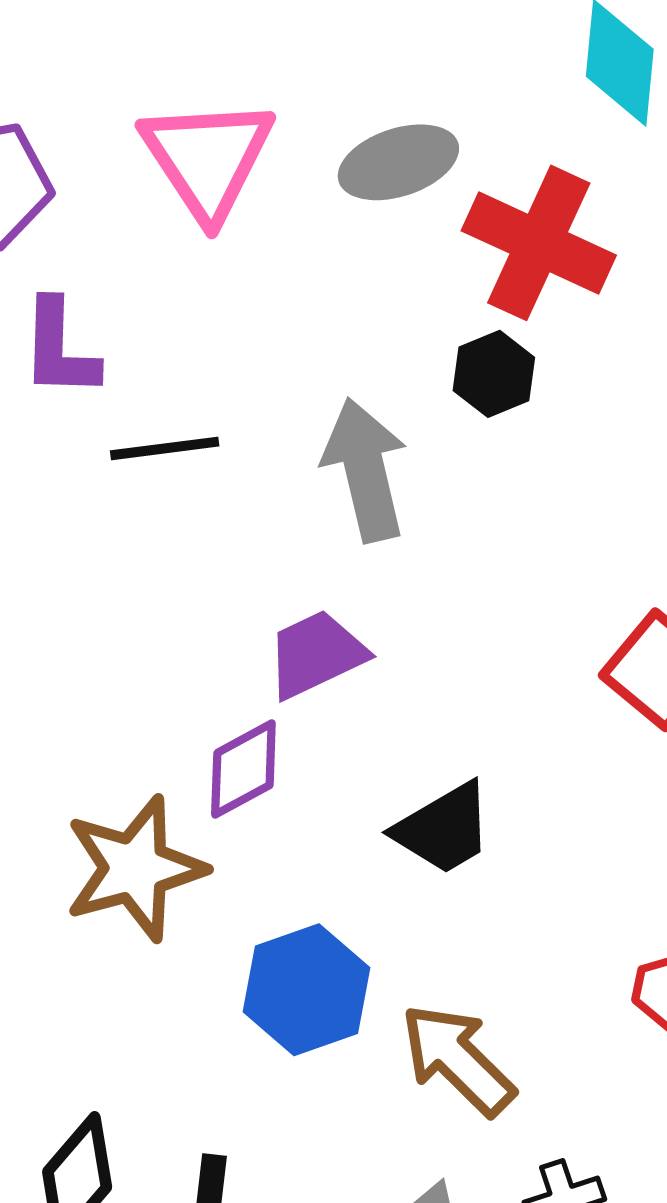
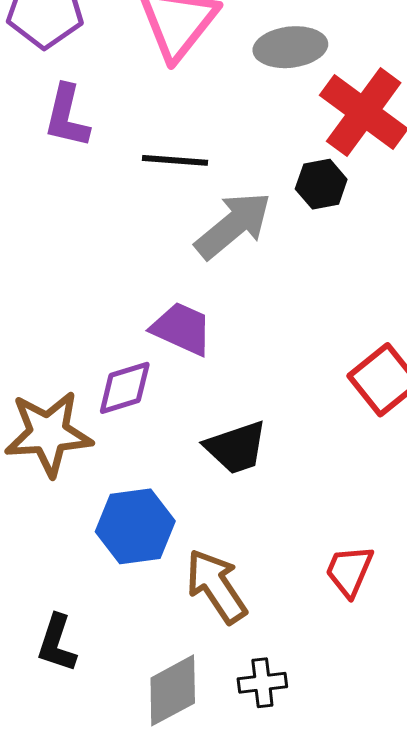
black line: (165, 448) -> (175, 160), moved
gray arrow: (365, 470) -> (233, 225), turned 52
purple trapezoid: (316, 654) -> (182, 329), turned 38

